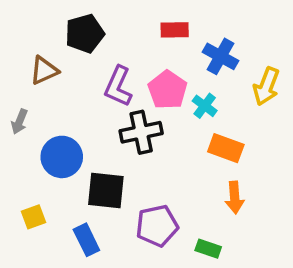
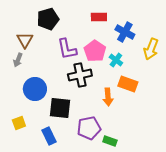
brown triangle: (44, 70) -> (25, 40), turned -36
purple L-shape: (118, 86) -> (67, 49), turned -35
gray arrow: (19, 122) -> (18, 60), moved
orange arrow: (235, 198) -> (108, 97), moved
green rectangle: (208, 249) -> (110, 141), moved

